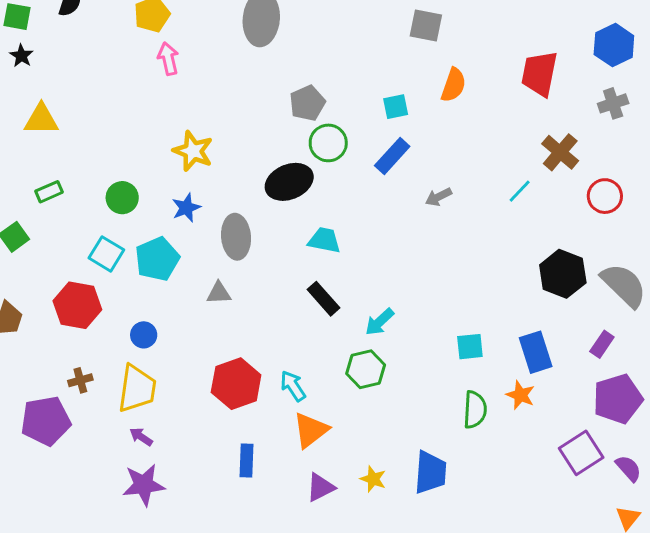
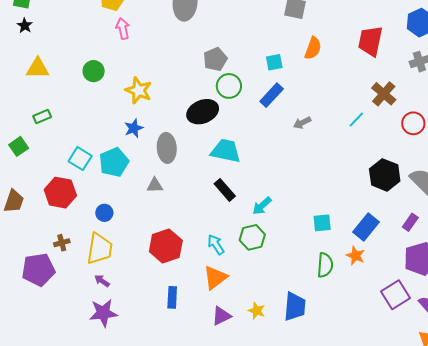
green circle: (122, 198) -> (94, 71), moved
cyan trapezoid: (324, 240) -> (226, 151), size x1.4
blue rectangle: (536, 352) -> (366, 227), turned 56
cyan arrow: (293, 386) -> (216, 245), moved

